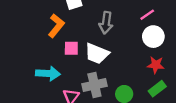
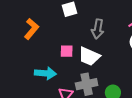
orange L-shape: (56, 26) -> (31, 29), moved

